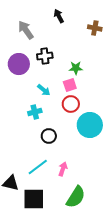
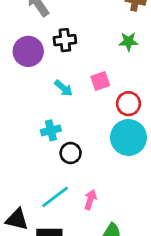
green star: (76, 68) -> (128, 41), moved
red circle: (71, 104) -> (128, 104), moved
cyan cross: (35, 112) -> (51, 130), moved

